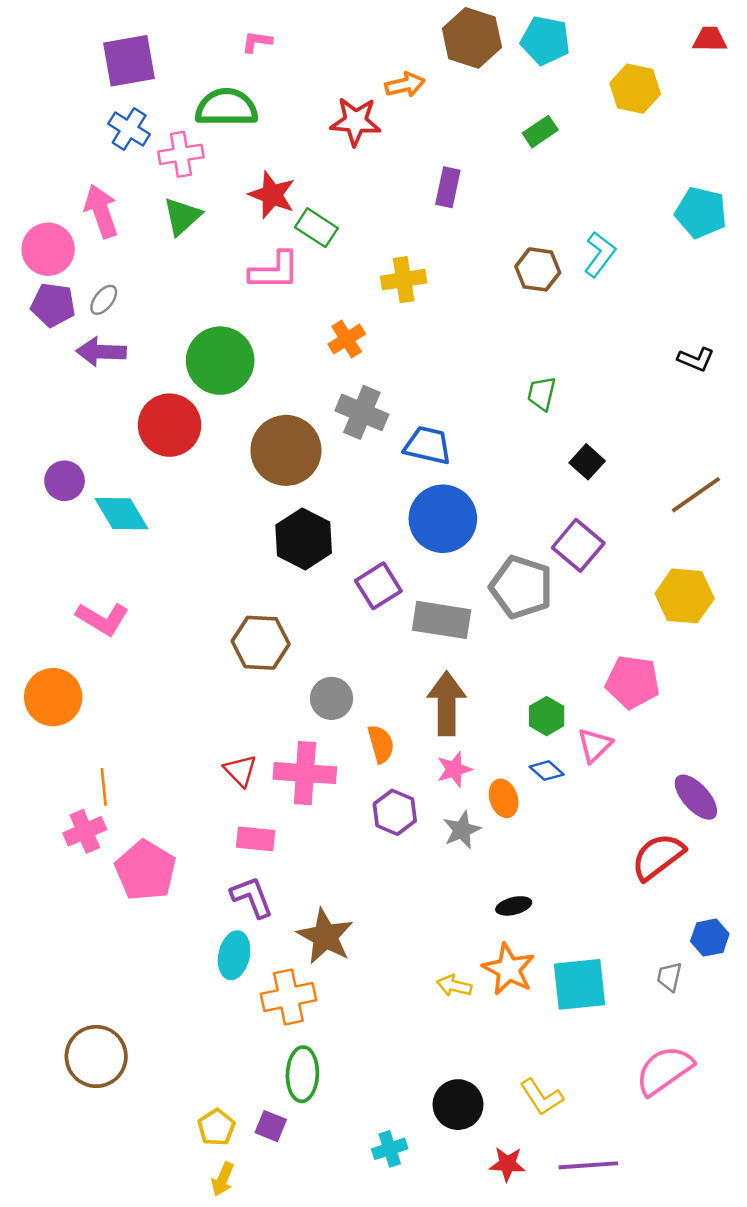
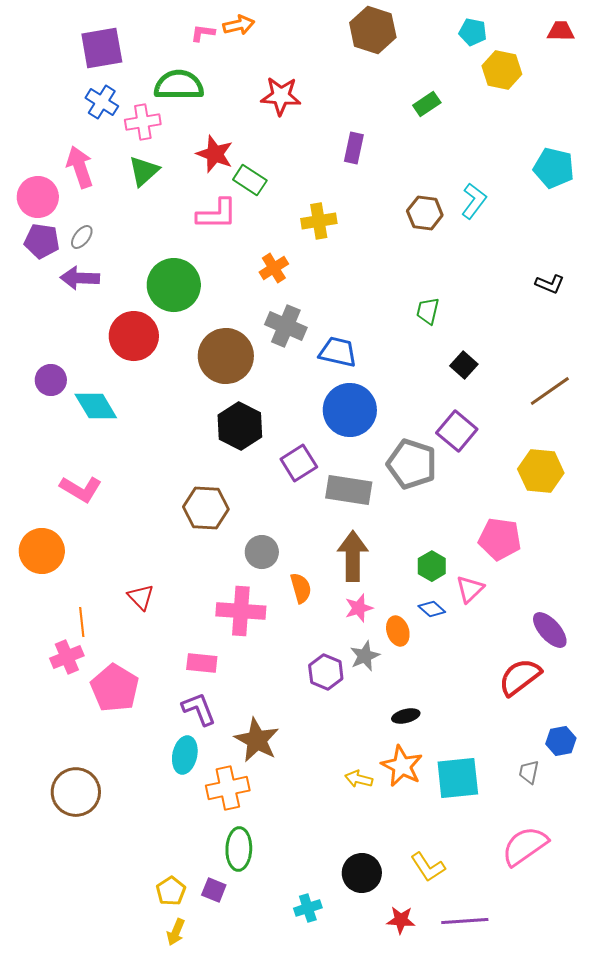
cyan pentagon: (545, 40) -> (473, 32), moved, size x0.7
orange arrow: (405, 85) -> (239, 25), moved
red triangle: (240, 771) -> (141, 597), moved
purple hexagon: (395, 812) -> (326, 672), moved
brown circle: (96, 1056) -> (76, 792), moved

